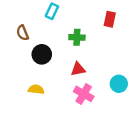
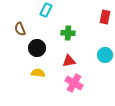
red rectangle: (110, 19) -> (105, 17), moved
cyan circle: (119, 84) -> (105, 55), moved
yellow semicircle: (36, 89) -> (38, 73), moved

